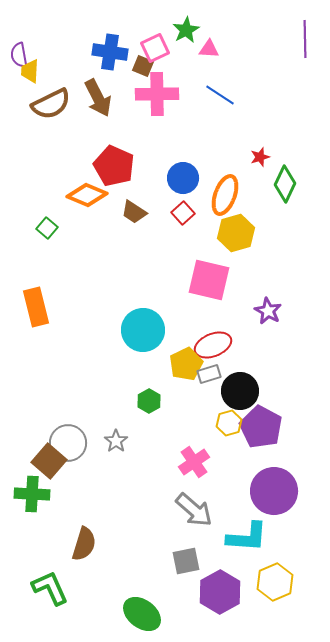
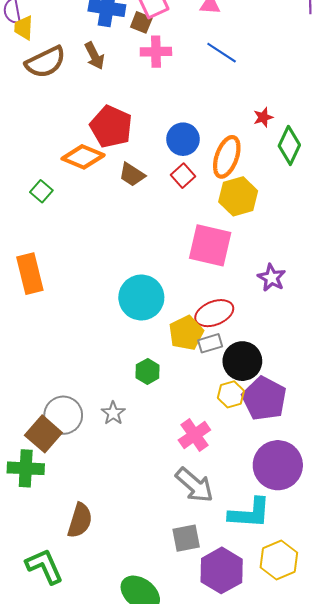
pink cross: (157, 94) -> (156, 52), size x0.7
brown arrow: (98, 98) -> (94, 56), size x0.7

